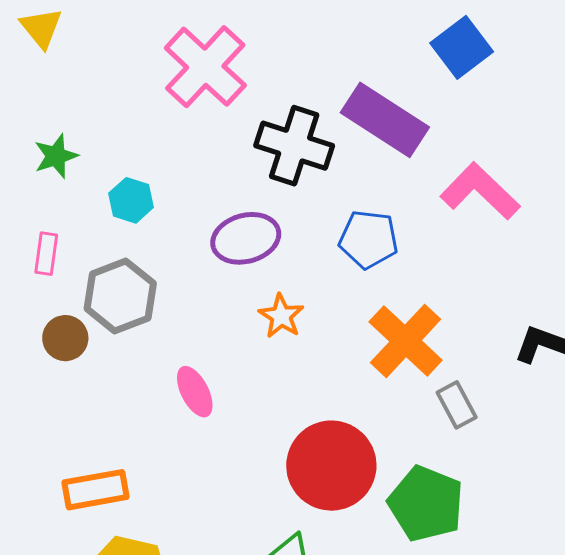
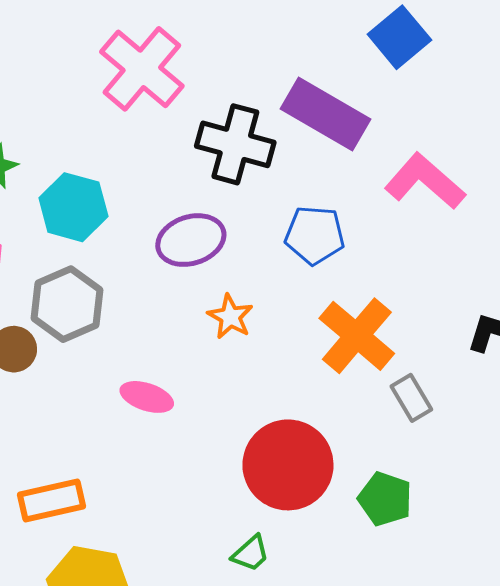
cyan hexagon: (131, 200) -> (73, 207), size x1.5
pink ellipse: (195, 392) -> (147, 397), turned -42
green pentagon: (426, 504) -> (385, 499), size x0.7

